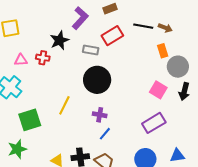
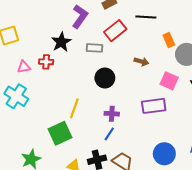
brown arrow: (165, 28) -> (141, 62), moved
black circle: (97, 80) -> (105, 78), size x0.7
green square: (30, 120) -> (60, 133), moved
purple rectangle: (154, 123) -> (154, 106), moved, turned 30
blue line: (105, 134) -> (109, 134), moved

